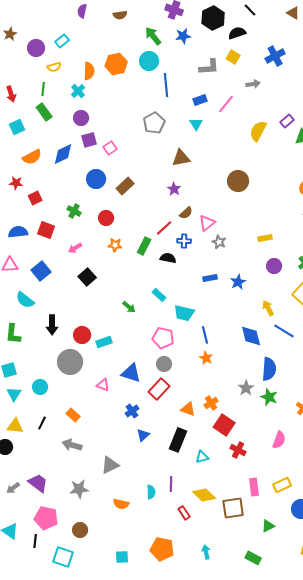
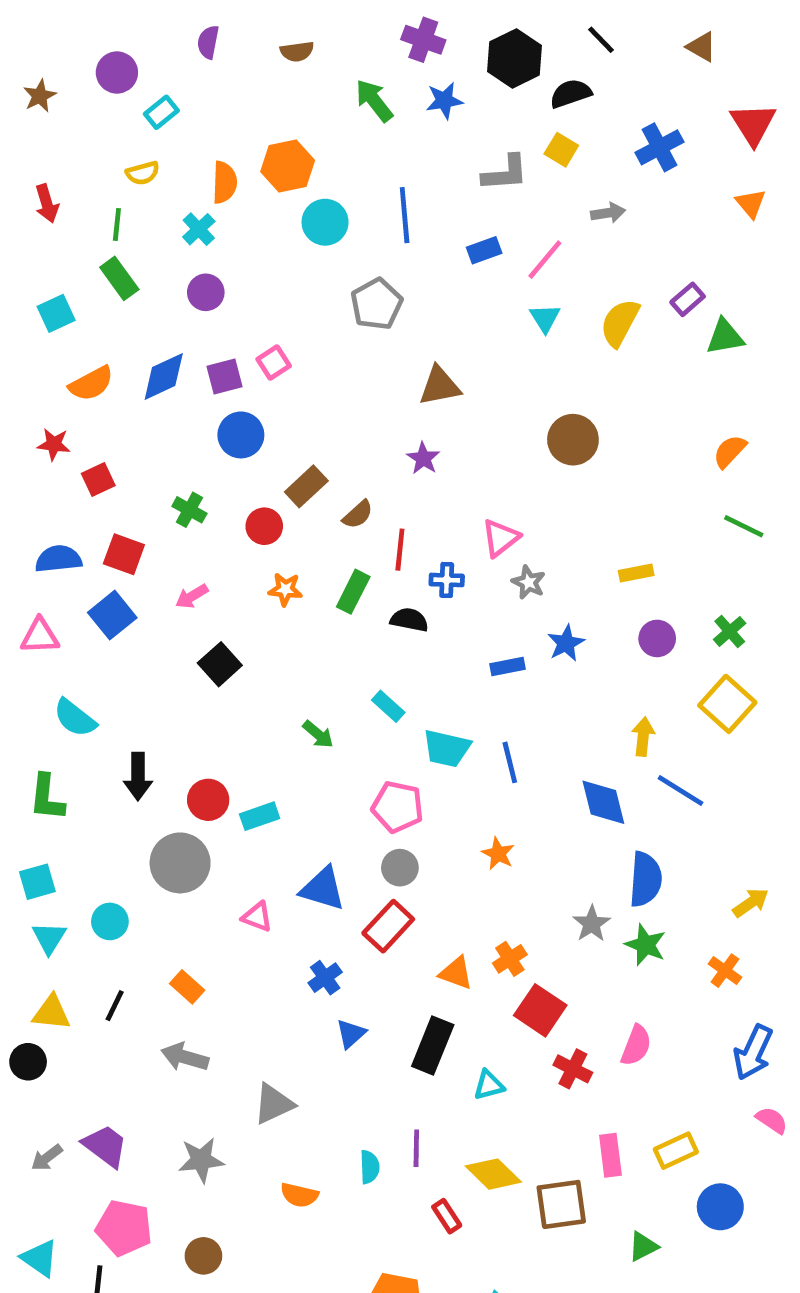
purple circle: (36, 48) -> (117, 72), moved
cyan circle: (149, 61) -> (325, 222), moved
red arrow: (11, 94) -> (47, 203), moved
cyan triangle: (196, 124) -> (545, 318), moved
purple square: (89, 140) -> (225, 377), moved
brown rectangle: (125, 186) -> (306, 486), moved
brown semicircle: (186, 213) -> (358, 515), moved
red line: (164, 228) -> (400, 550), turned -42
blue square: (41, 271) -> (112, 615), moved
blue star: (238, 282) -> (566, 643), moved
yellow arrow: (268, 308) -> (643, 737), turned 35
blue line: (205, 335) -> (510, 762), moved
pink semicircle: (279, 440) -> (636, 1045), moved

